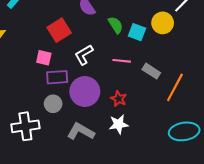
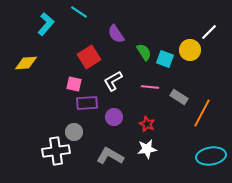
purple circle: (85, 92) -> (114, 117), size x0.6
gray circle: (53, 104) -> (74, 132), moved

